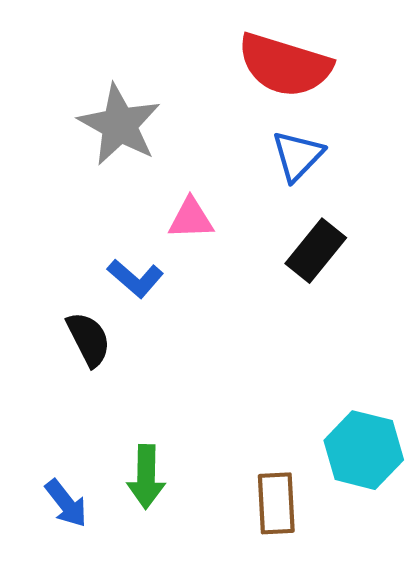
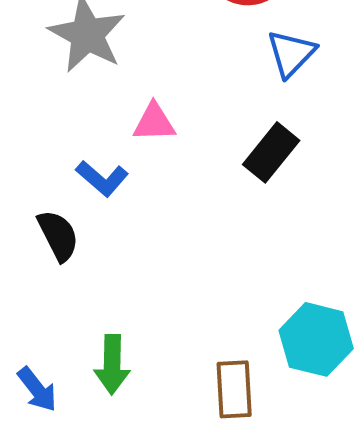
blue triangle: (298, 156) -> (291, 53), moved

